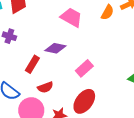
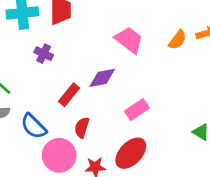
purple diamond: (55, 48) -> (102, 78), turned -30
red semicircle: (45, 87) -> (82, 128), turned 119

